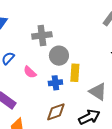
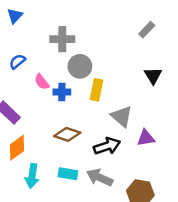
blue cross: (55, 83) -> (62, 92), moved
brown diamond: (56, 112) -> (67, 134), turned 30

